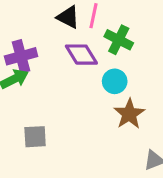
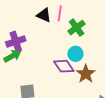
green cross: (119, 40) -> (77, 28), turned 30
purple diamond: (81, 55) -> (64, 66), moved

